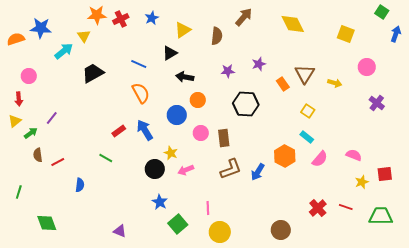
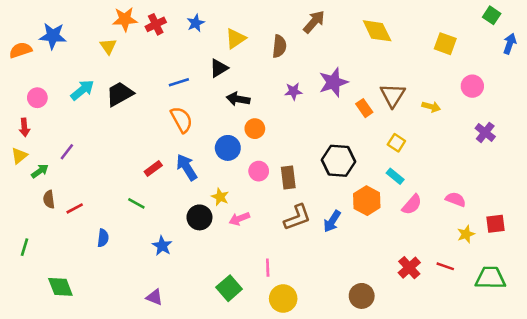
cyan arrow: (64, 51) -> (82, 90), moved
blue line: (139, 64) -> (179, 82), turned -42
purple star: (259, 64) -> (333, 82), size x1.6
black hexagon: (246, 104) -> (338, 161), moved
blue star: (160, 202) -> (162, 246), moved

